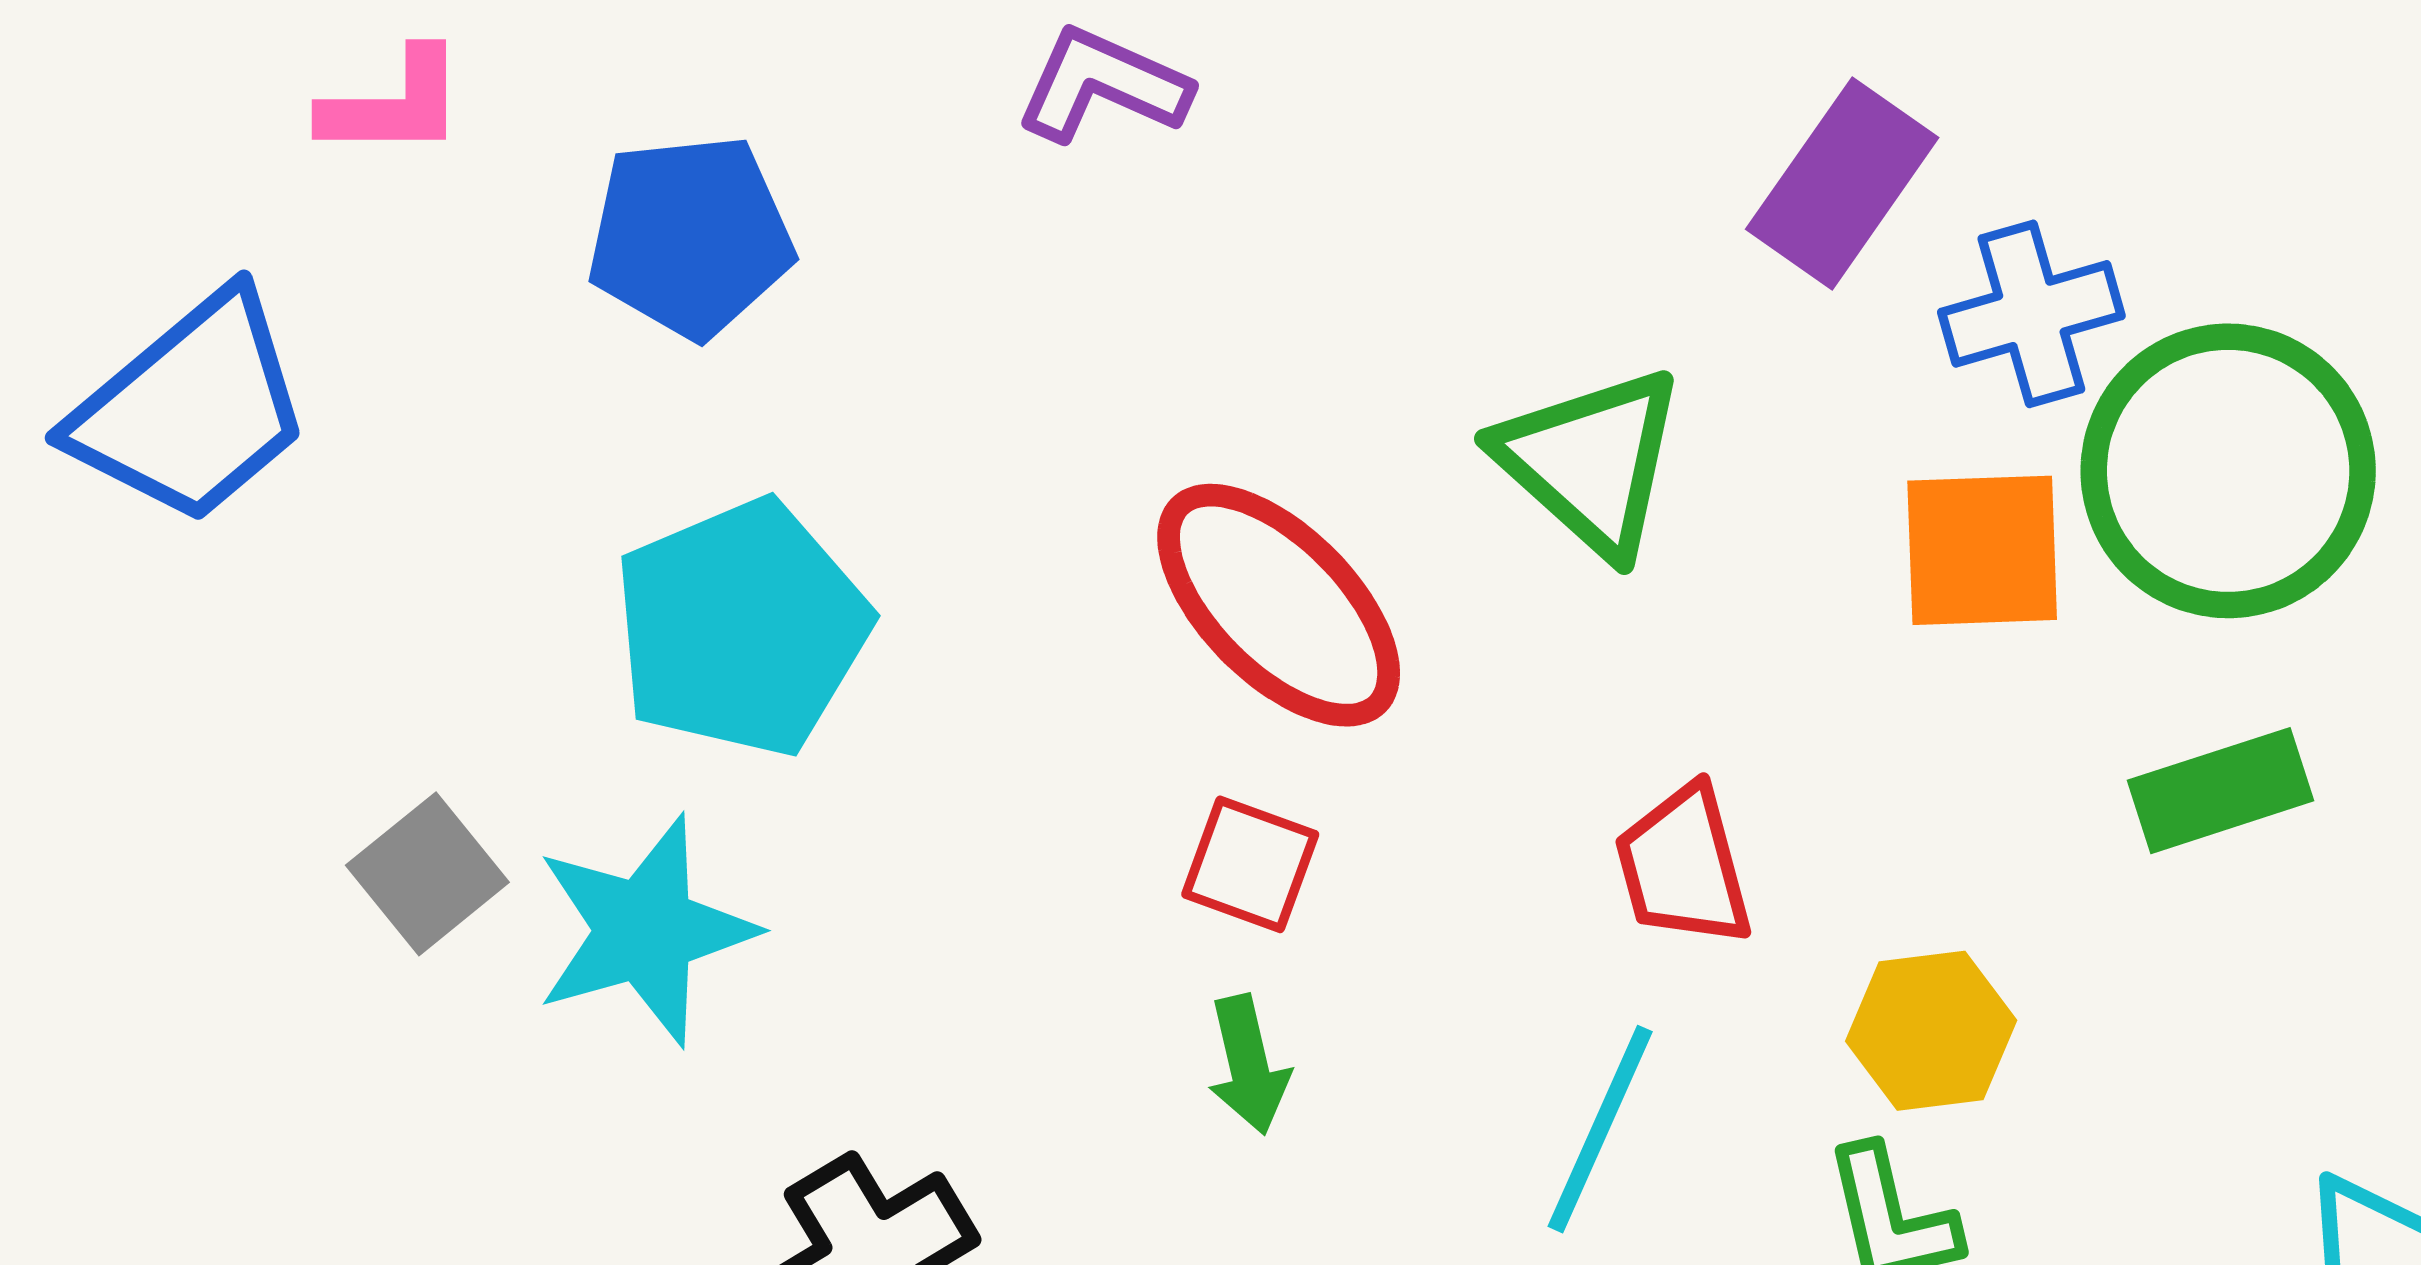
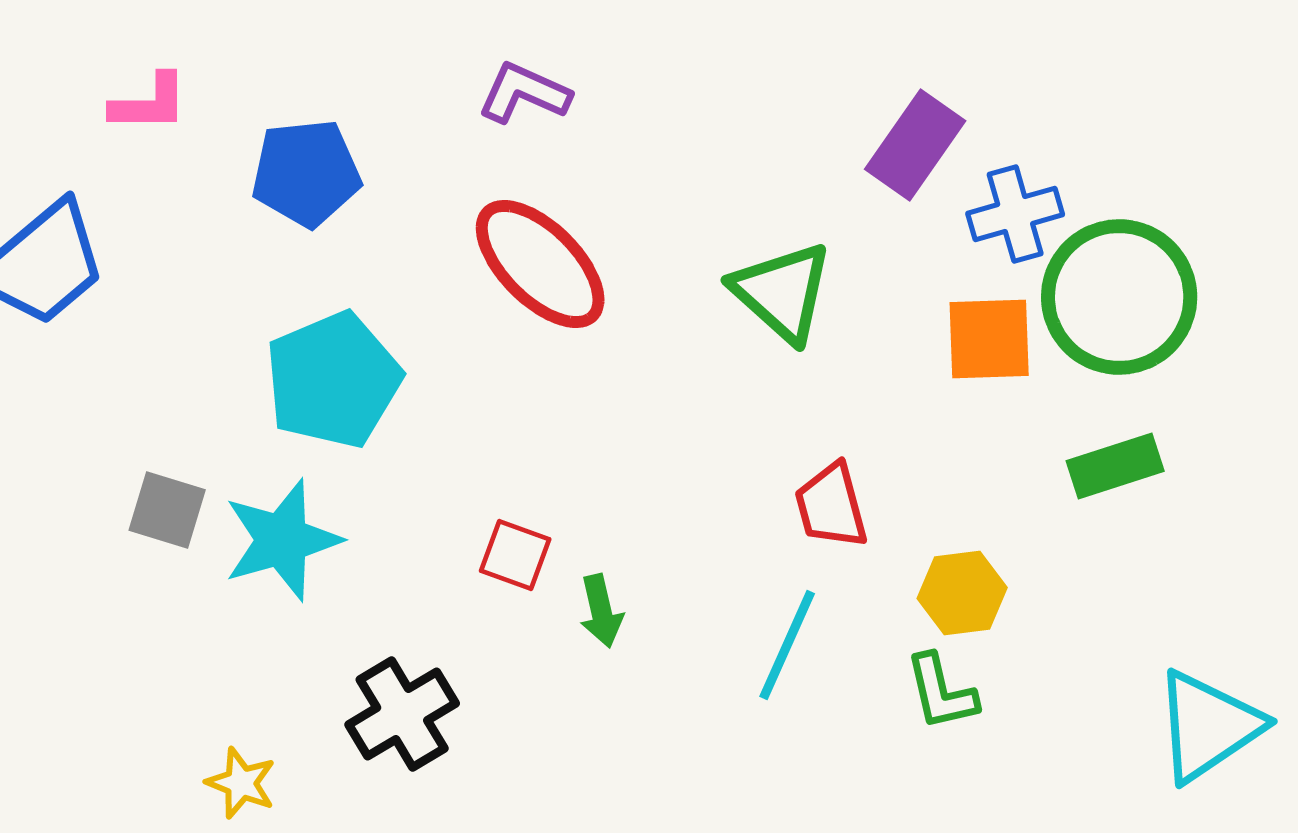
red ellipse: (1279, 605) -> (540, 264), moved
red square: (1250, 864) -> (515, 555), moved
gray square: (427, 874) -> (167, 510), turned -34

